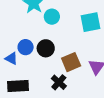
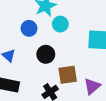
blue circle: (26, 47) -> (29, 28), moved

